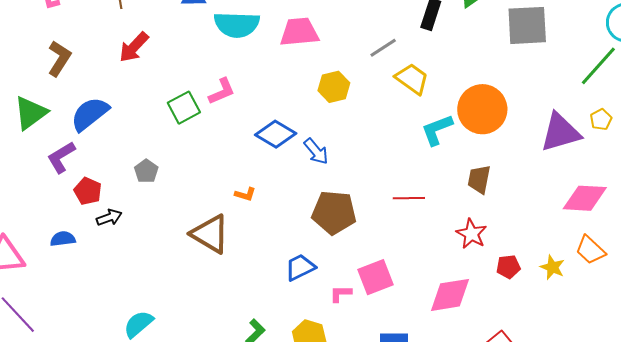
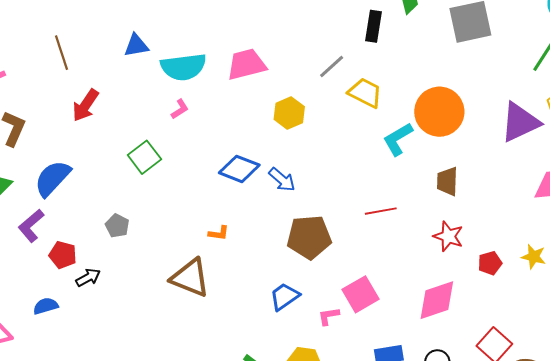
pink L-shape: (222, 91) -> (180, 109), moved, size x0.7

